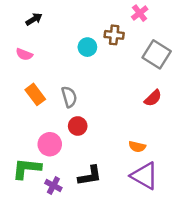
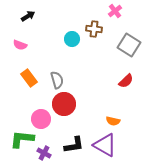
red circle: (78, 126) -> (64, 104), size x1.5
purple triangle: (144, 176) -> (105, 145), moved

